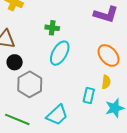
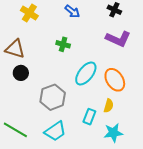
cyan ellipse: (60, 53) -> (86, 74), moved
gray hexagon: (30, 84) -> (53, 97), moved

